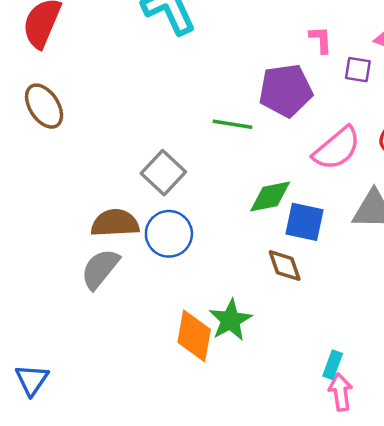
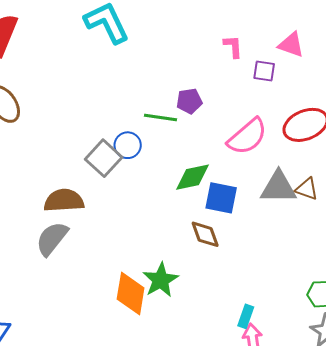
purple pentagon: (286, 90) -> (189, 101), moved, size x0.6
blue circle: (169, 234) -> (128, 145), moved, size x0.7

